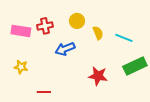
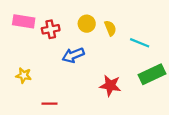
pink rectangle: (21, 31) -> (24, 21), moved
yellow semicircle: (98, 33) -> (110, 28), moved

